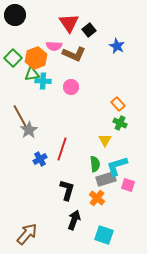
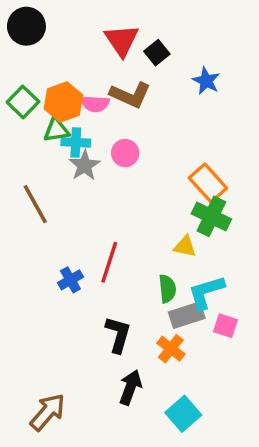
pink semicircle: (54, 46) -> (95, 104), moved
orange rectangle: (118, 104) -> (208, 183), size x1.5
green cross: (120, 123) -> (211, 216), size x1.5
gray star: (29, 130) -> (85, 165), moved
yellow triangle: (105, 140) -> (185, 246), turned -48
cyan square: (104, 235) -> (183, 414), turned 30

